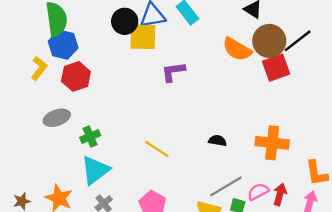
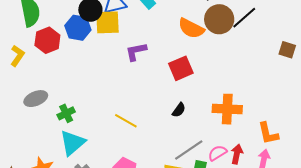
blue hexagon: (63, 45) -> (78, 28), moved
red square: (276, 68) -> (181, 68), moved
red hexagon: (76, 76) -> (47, 40), moved
black semicircle: (218, 141) -> (179, 110), turned 119

